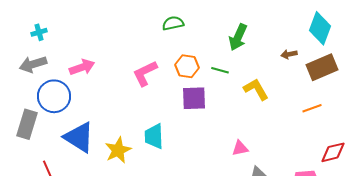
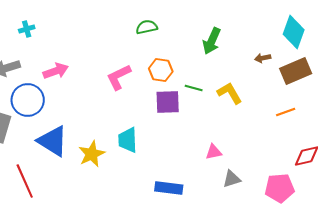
cyan cross: (39, 32) -> (27, 29), moved
green line: (220, 70) -> (194, 88), moved

